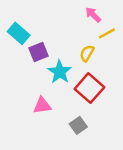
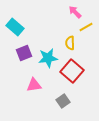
purple square: (39, 52) -> (24, 53), moved
yellow semicircle: (87, 53) -> (70, 43), turned -32
cyan star: (60, 72) -> (48, 58), turned 30

